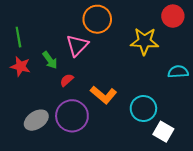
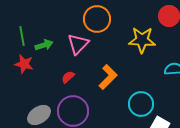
green arrow: (50, 60) -> (44, 45), moved, turned -72
orange L-shape: (104, 95) -> (108, 77), moved, turned -85

